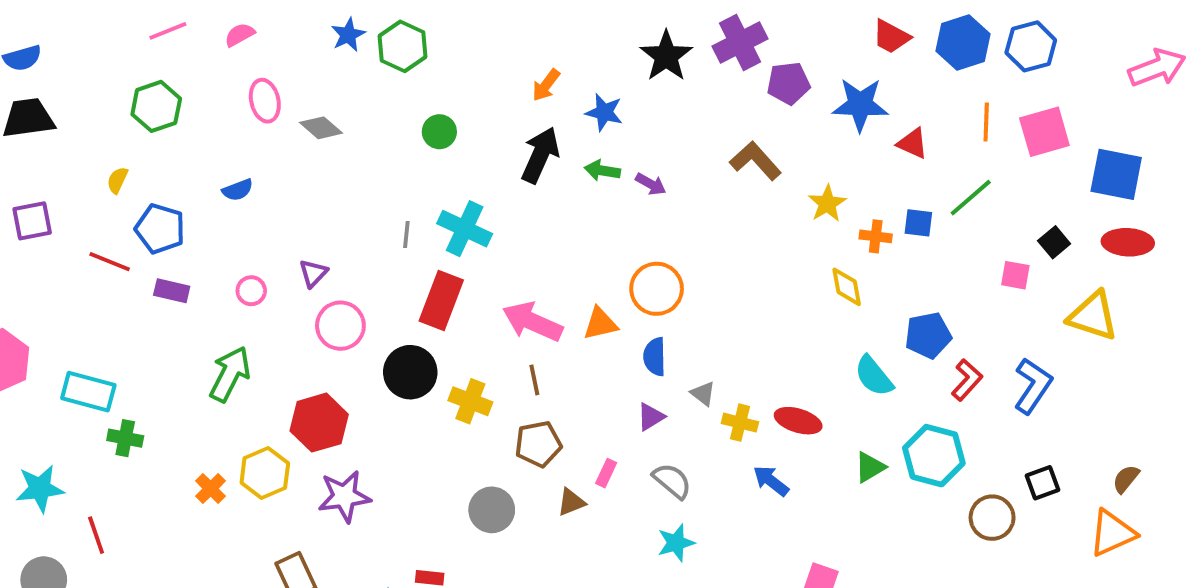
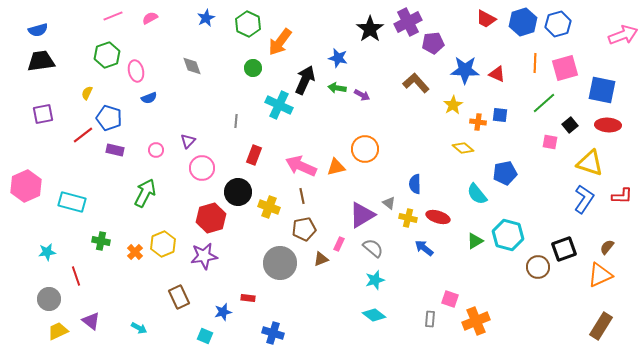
green hexagon: (403, 46) -> (248, 24), moved
orange arrow: (546, 85) -> (280, 42), moved, size x1.6
pink ellipse: (265, 101) -> (136, 71), moved
blue star: (860, 105) -> (465, 70), moved
gray diamond: (321, 128) -> (192, 66), turned 30
green line: (971, 198) -> (544, 103), moved
cyan cross: (465, 229) -> (279, 105), moved
red line: (110, 262) -> (83, 135), turned -60
yellow diamond: (847, 287) -> (463, 148), turned -40
red rectangle: (441, 300) -> (254, 155), size x0.7
blue semicircle: (655, 357) -> (415, 184), moved
red L-shape: (967, 380) -> (622, 196), moved, turned 50
blue L-shape: (1033, 386) -> (584, 199), moved
purple triangle: (651, 417) -> (362, 215), size x1.8
red hexagon: (319, 423) -> (211, 218), moved
green cross: (125, 438) -> (101, 241), moved
black square: (1042, 483) -> (564, 249), size x1.4
cyan star: (40, 489) -> (47, 252), size x0.7
gray circle: (492, 510) -> (280, 263), size x1.4

